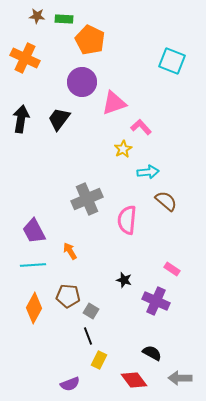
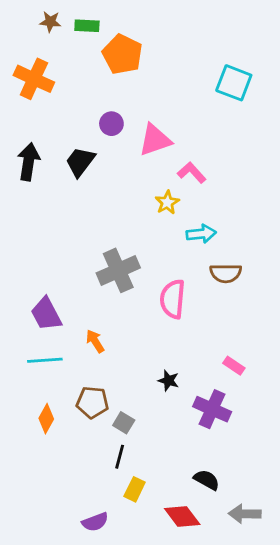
purple circle: (82, 82) -> (111, 124), moved, size x0.6
brown semicircle: (166, 201) -> (226, 273), turned 140
orange diamond: (34, 308) -> (46, 419), size x0.7
black line: (88, 336) -> (120, 457), turned 36

